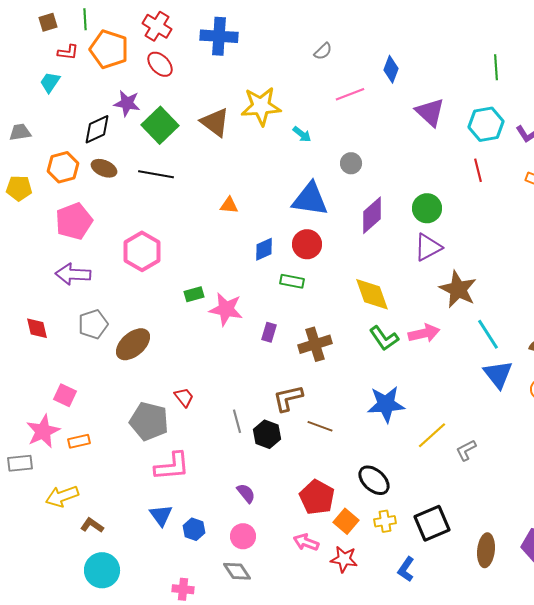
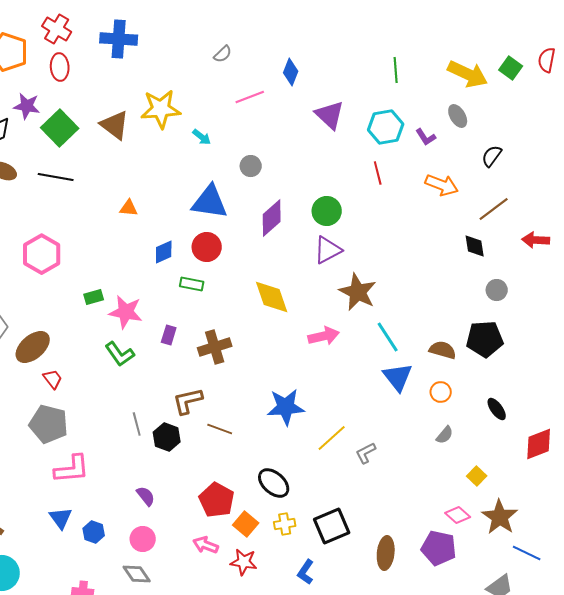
red ellipse: (160, 64) -> (60, 67), turned 40
green L-shape: (384, 338) -> (120, 354), moved
red trapezoid: (184, 397) -> (53, 379), moved

